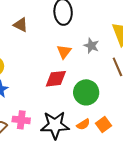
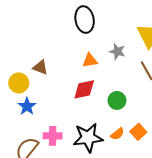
brown triangle: (21, 25) -> (40, 67), moved
orange triangle: (64, 52) -> (90, 60), turned 49
green circle: (86, 92) -> (117, 100), size x0.7

